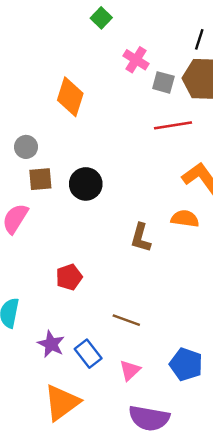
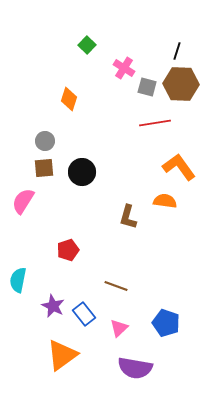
green square: (101, 18) -> (87, 45), moved
orange diamond: (70, 97) -> (69, 99), size x0.7
gray circle: (26, 147) -> (45, 141), moved

